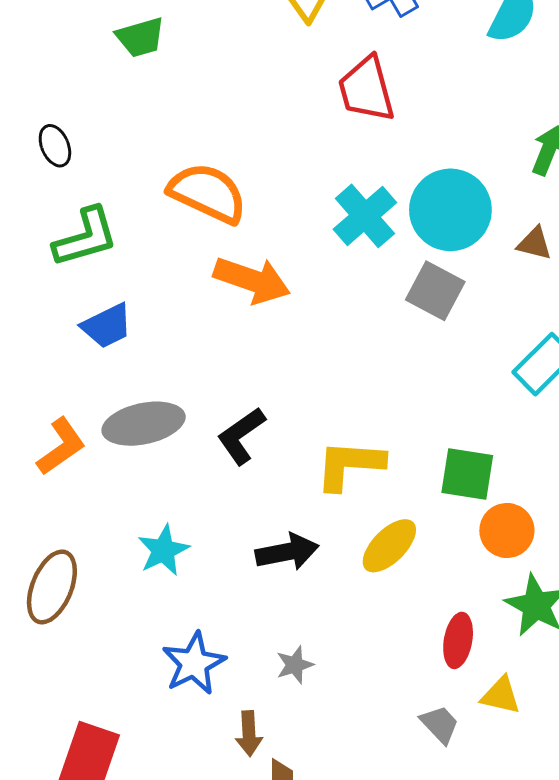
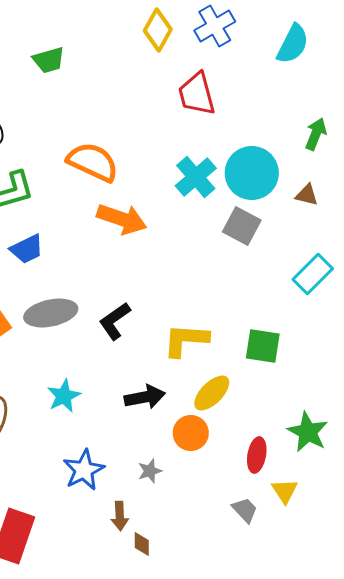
orange circle: (507, 530) -> (191, 433), moved
yellow triangle: (501, 695) -> (285, 491), turned 44

